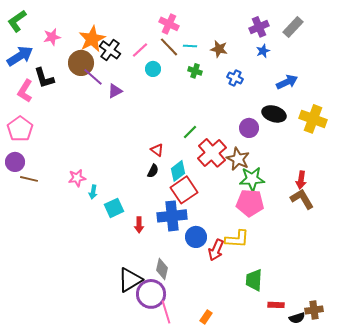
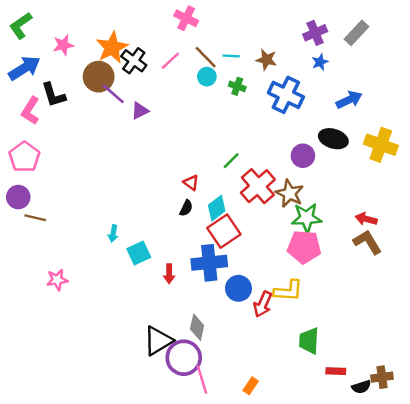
pink cross: (169, 24) -> (186, 18), moved
cyan circle: (153, 69) -> (207, 77), moved
blue cross: (235, 78) -> (286, 95), size x1.8
pink star: (77, 178) -> (57, 280), moved
red arrow: (301, 180) -> (366, 219), turned 96

